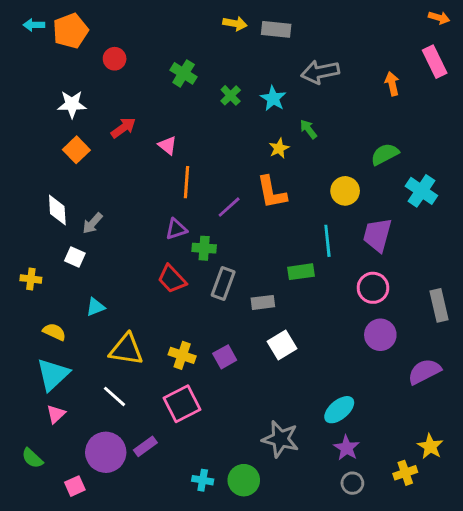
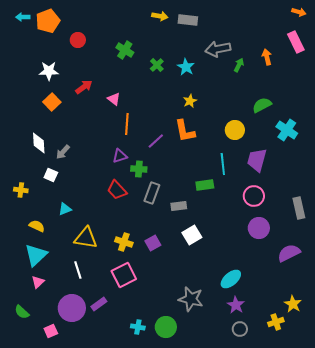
green arrow: (308, 129) -> (239, 65), moved, turned 64
white line: (115, 396) -> (78, 270), turned 30

